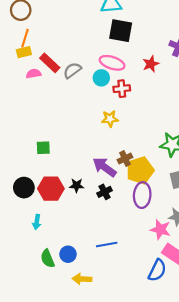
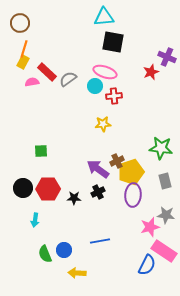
yellow rectangle: (24, 52) -> (23, 62), turned -48
red star: (151, 64) -> (151, 72), moved
black star: (77, 185) -> (74, 198), moved
pink star: (160, 229) -> (150, 227), turned -30

